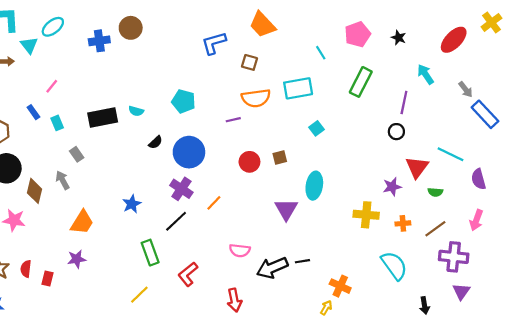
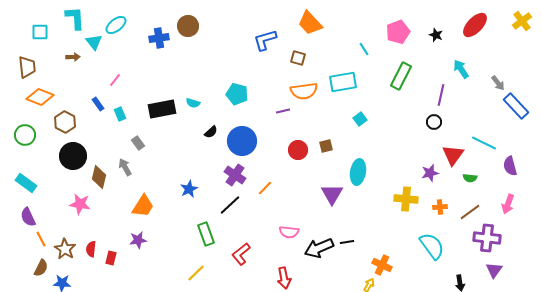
red ellipse: (454, 40) -> (475, 25), moved

